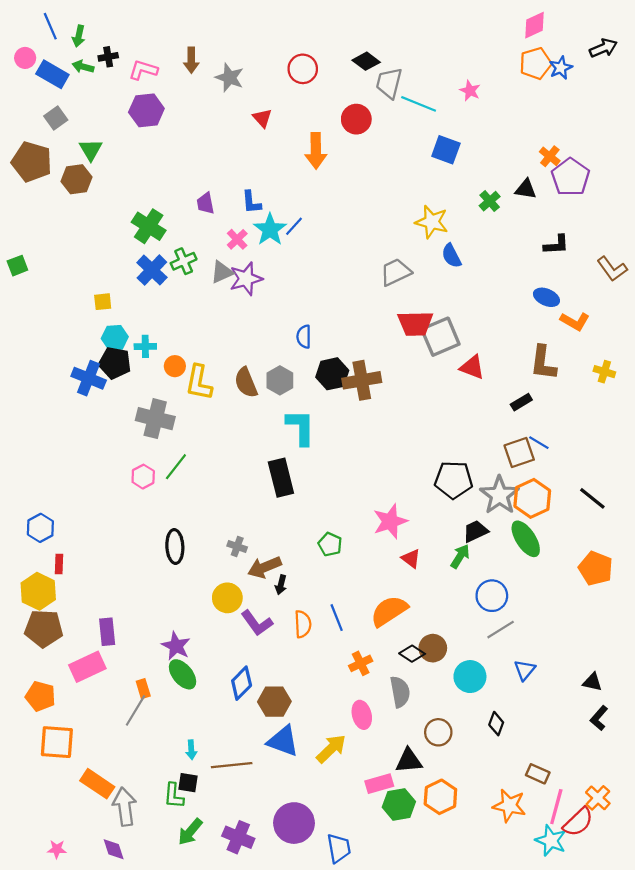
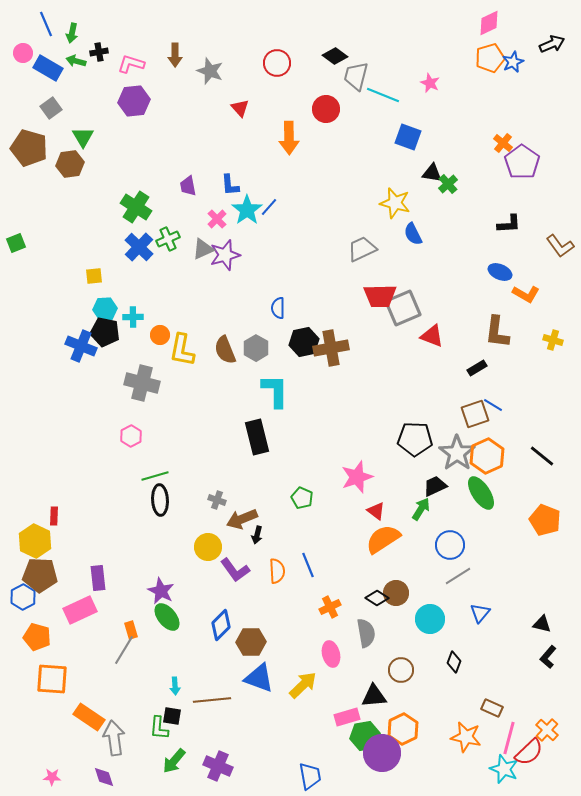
black triangle: (526, 189) -> (432, 173), moved
green line: (176, 467) -> (155, 476), moved, turned 36
blue hexagon: (40, 528) -> (23, 597), moved
orange semicircle: (389, 611) -> (383, 539), moved
purple circle: (294, 823) -> (382, 753), moved

